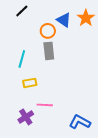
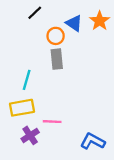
black line: (22, 11) -> (35, 13), moved
cyan line: (22, 59) -> (27, 80), moved
yellow rectangle: (30, 83) -> (22, 108), moved, size x1.5

